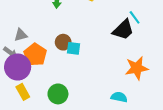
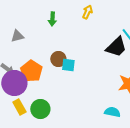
gray triangle: (21, 35) -> (17, 36), moved
green circle: (58, 94) -> (40, 109), moved

